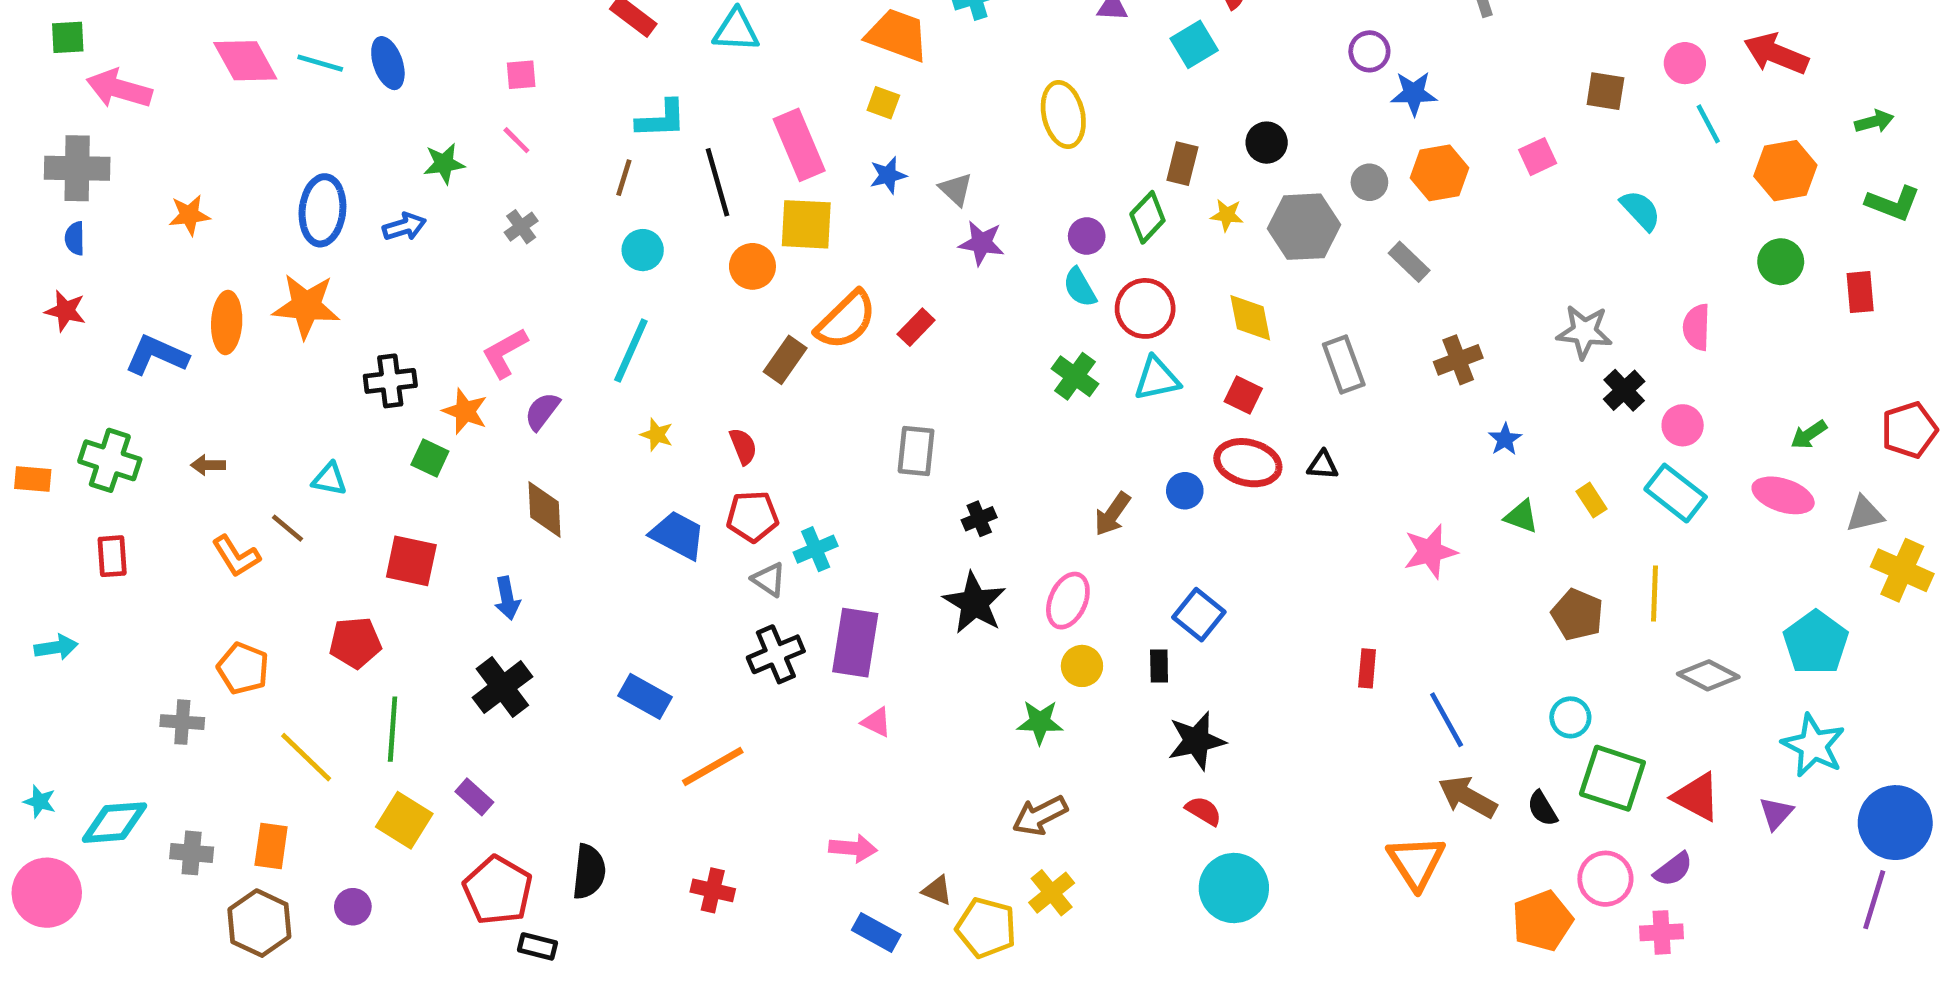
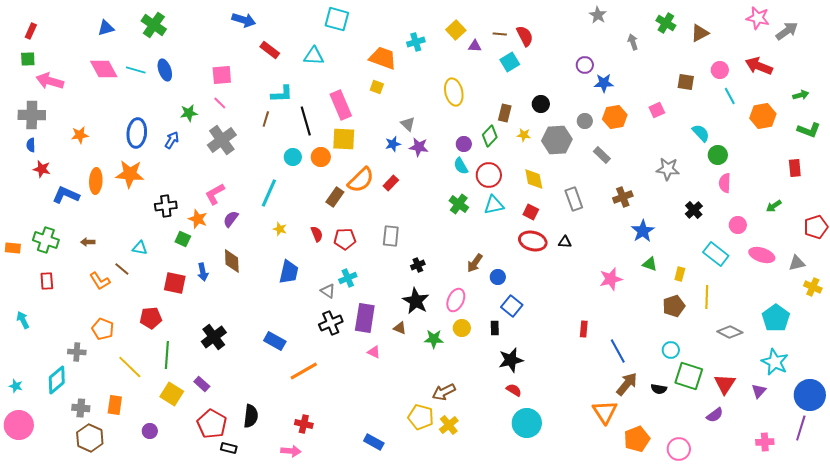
pink square: (521, 75) -> (222, 75), size x1.5
blue star: (888, 175) -> (393, 144), moved
blue arrow: (404, 227) -> (172, 140), turned -42
gray cross: (521, 227) -> (222, 140), size x2.0
cyan circle: (643, 250) -> (293, 157), moved
green circle: (1781, 262) -> (718, 155), moved
red star: (65, 311) -> (42, 169), moved
gray star: (1584, 332) -> (668, 169), moved
pink circle: (1683, 425) -> (738, 225), moved
green arrow: (1809, 435) -> (774, 206), moved
blue star: (1505, 439) -> (643, 231), size x1.6
blue circle: (1185, 491) -> (498, 277), moved
yellow rectangle: (1591, 500) -> (680, 274), moved, turned 48
red pentagon: (752, 516) -> (345, 239), moved
blue trapezoid: (678, 535) -> (289, 272), turned 75
yellow cross: (1902, 570) -> (813, 287), size x0.7
blue arrow: (507, 598) -> (203, 272), moved
brown pentagon: (1577, 615) -> (674, 306), turned 30
cyan arrow: (56, 647) -> (23, 320), turned -108
green star: (1040, 722) -> (434, 339), moved
brown arrow: (1468, 797) -> (627, 384), turned 100
red triangle: (1697, 797) -> (725, 384), turned 35
black semicircle: (1542, 809) -> (659, 389), turned -49
cyan diamond: (115, 823) -> (57, 380), moved, turned -36
pink arrow: (853, 848) -> (291, 451), moved
pink circle: (1605, 879) -> (679, 449), moved
brown triangle: (937, 890) -> (400, 328), moved
orange pentagon: (1542, 921) -> (637, 439), moved
brown hexagon: (259, 923) -> (90, 438), moved
yellow pentagon: (986, 928) -> (421, 417), moved
pink cross: (1662, 932) -> (765, 442), moved

